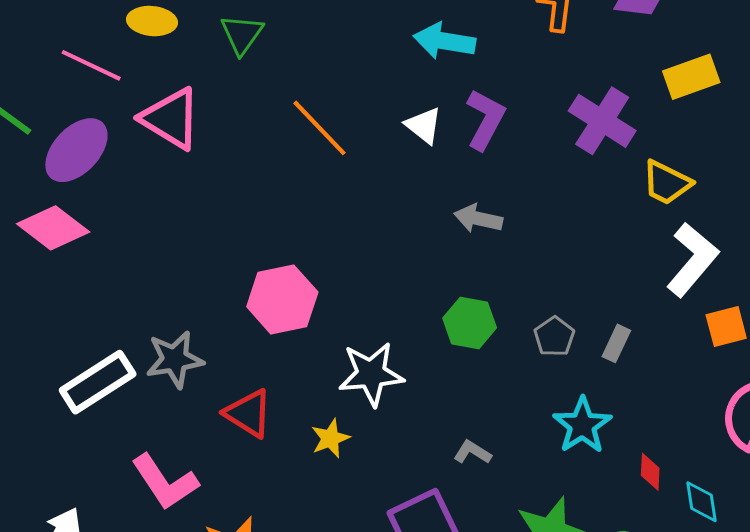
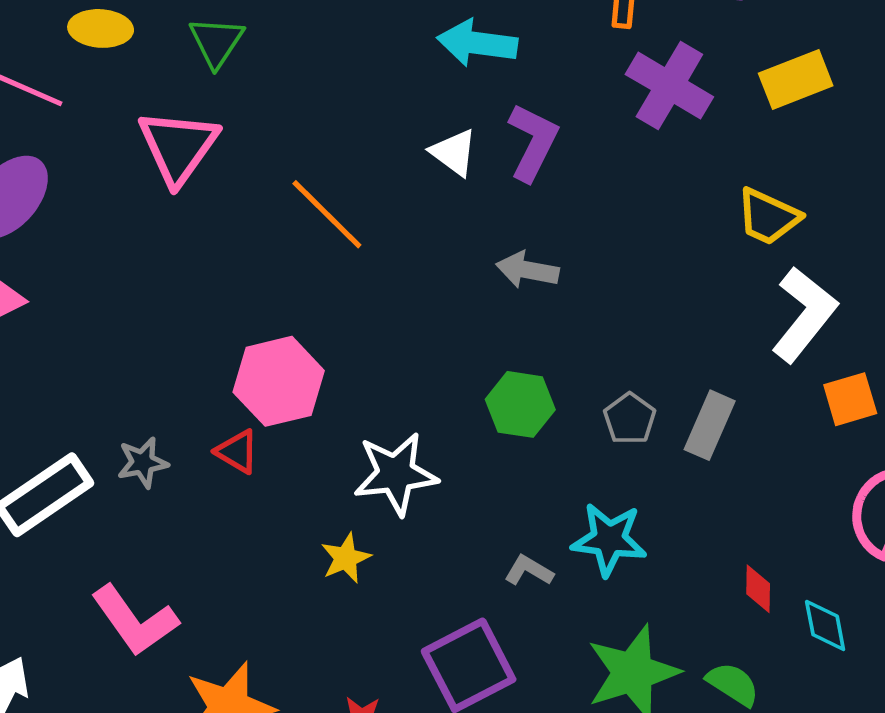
pink triangle: (171, 119) -> (178, 147), moved, turned 36
purple cross: (602, 121) -> (669, 86), moved
orange line: (319, 128) -> (327, 214), moved
gray rectangle: (616, 343) -> (710, 425), size x1.4
gray star: (175, 359) -> (143, 463), size x0.7
red triangle: (248, 413) -> (237, 452), moved, size x0.7
cyan star: (582, 425) -> (609, 539), moved, turned -30

